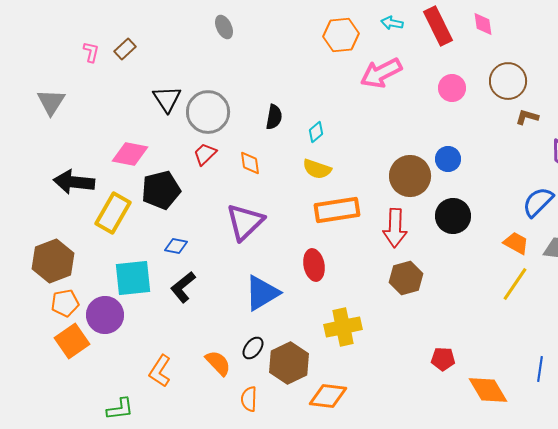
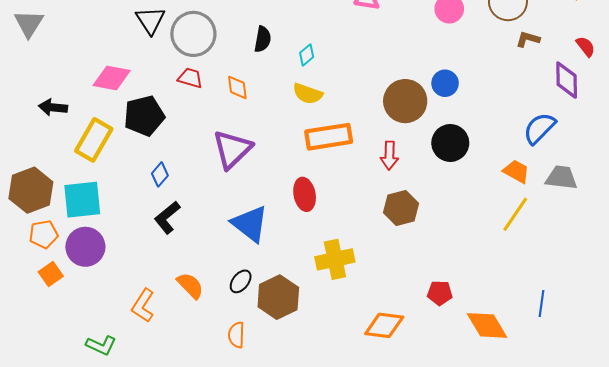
red trapezoid: (205, 154) -> (190, 78), turned 60
black arrow: (74, 182) -> (53, 107), size x0.7
red arrow: (395, 228) -> (389, 156), size x0.7
blue diamond: (176, 246) -> (160, 174), turned -60
cyan square: (133, 278) -> (82, 200), moved
blue triangle: (262, 293) -> (250, 224), turned -51
orange square: (72, 341) -> (51, 274), size x0.7
orange semicircle: (218, 363) -> (190, 286), moved
orange diamond: (328, 396) -> (384, 325), moved
green L-shape: (120, 409) -> (101, 345), turned 32

